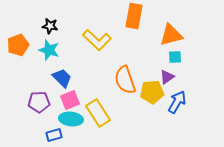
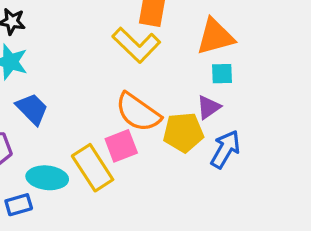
yellow L-shape: (97, 40) -> (136, 45), moved
orange semicircle: (125, 80) -> (138, 112), turned -36
pink square: (70, 100) -> (121, 146), moved

